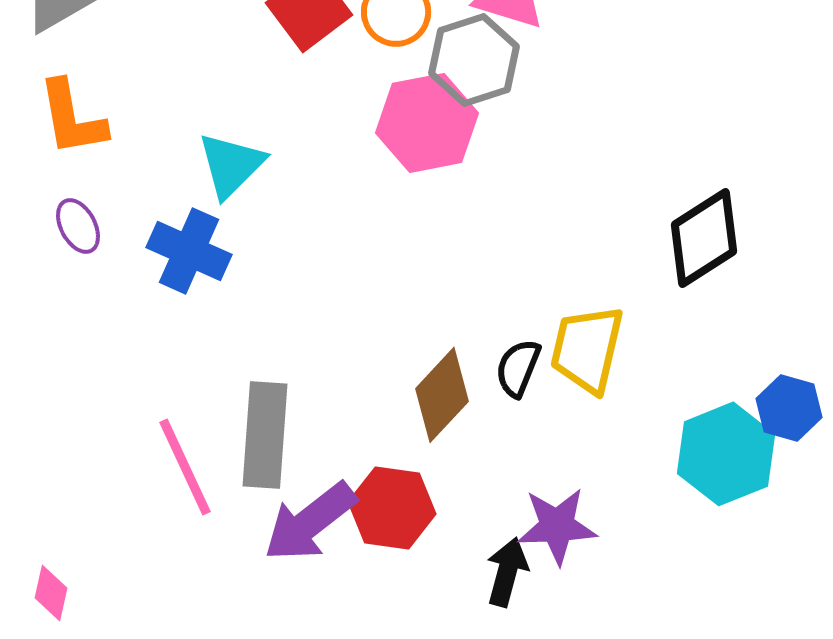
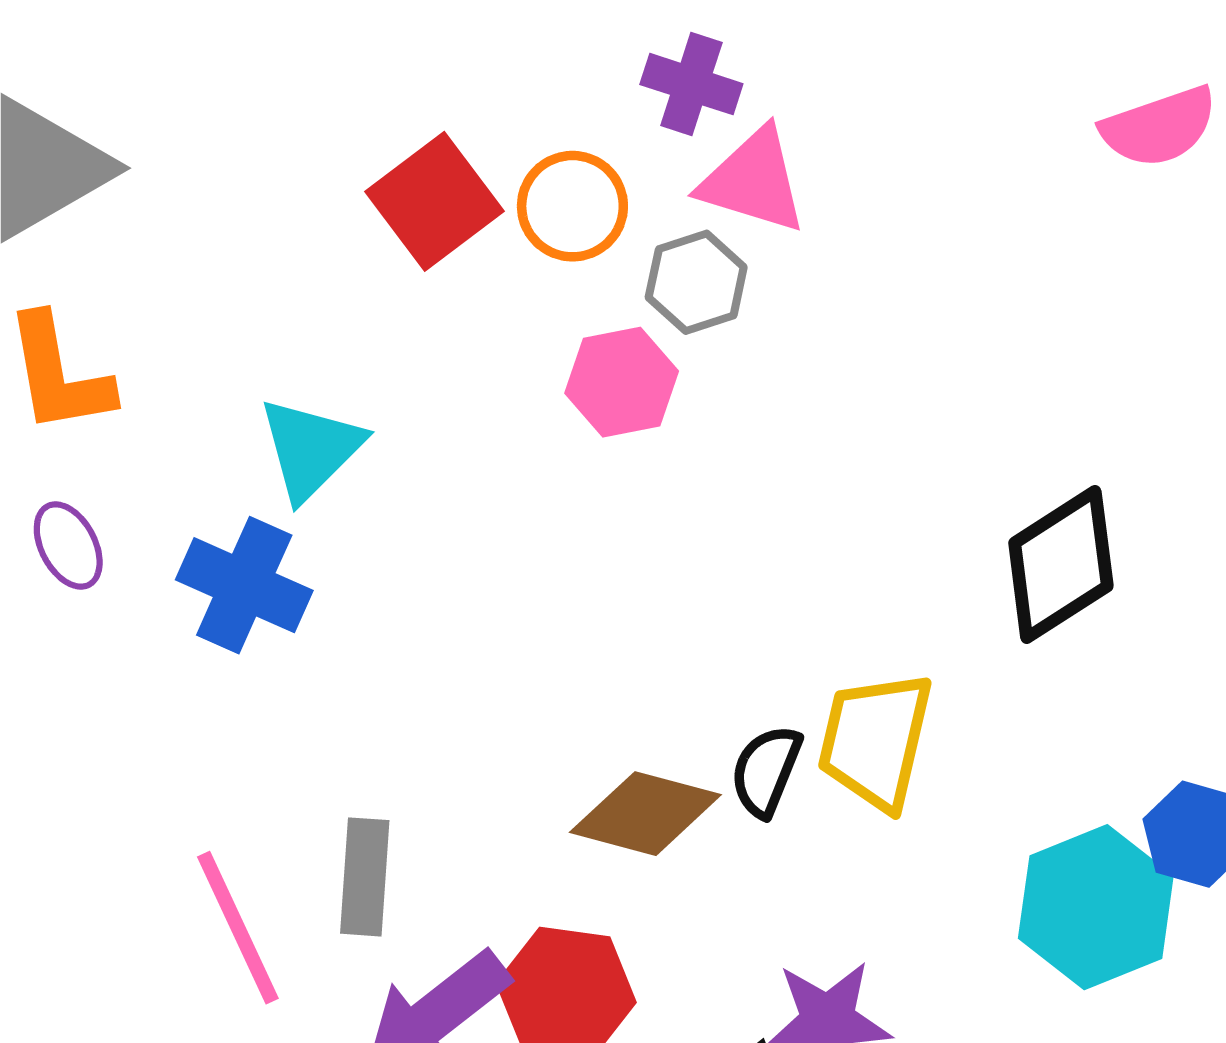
gray hexagon: (474, 60) -> (696, 282), size x0.7
pink hexagon: (427, 123) -> (622, 382), size x0.7
brown diamond: (442, 395) -> (645, 814), turned 62
gray rectangle: (265, 435) -> (365, 877), size x0.7

